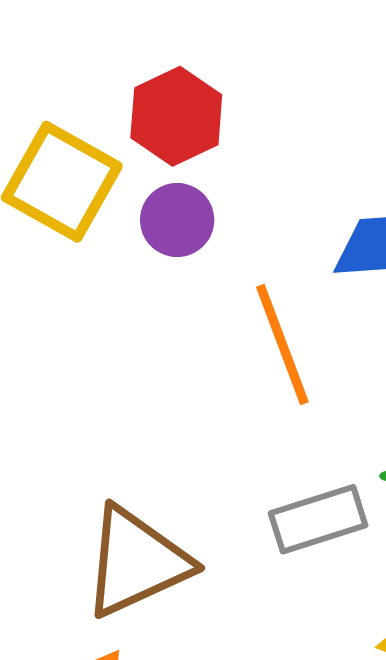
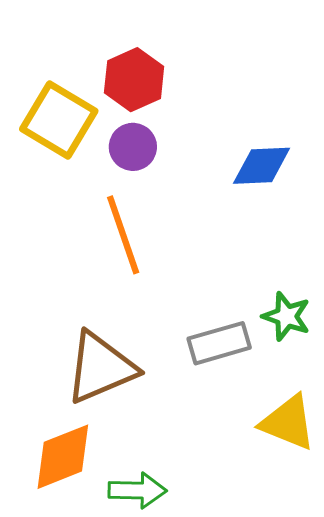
orange line: (282, 345) -> (123, 235), moved

